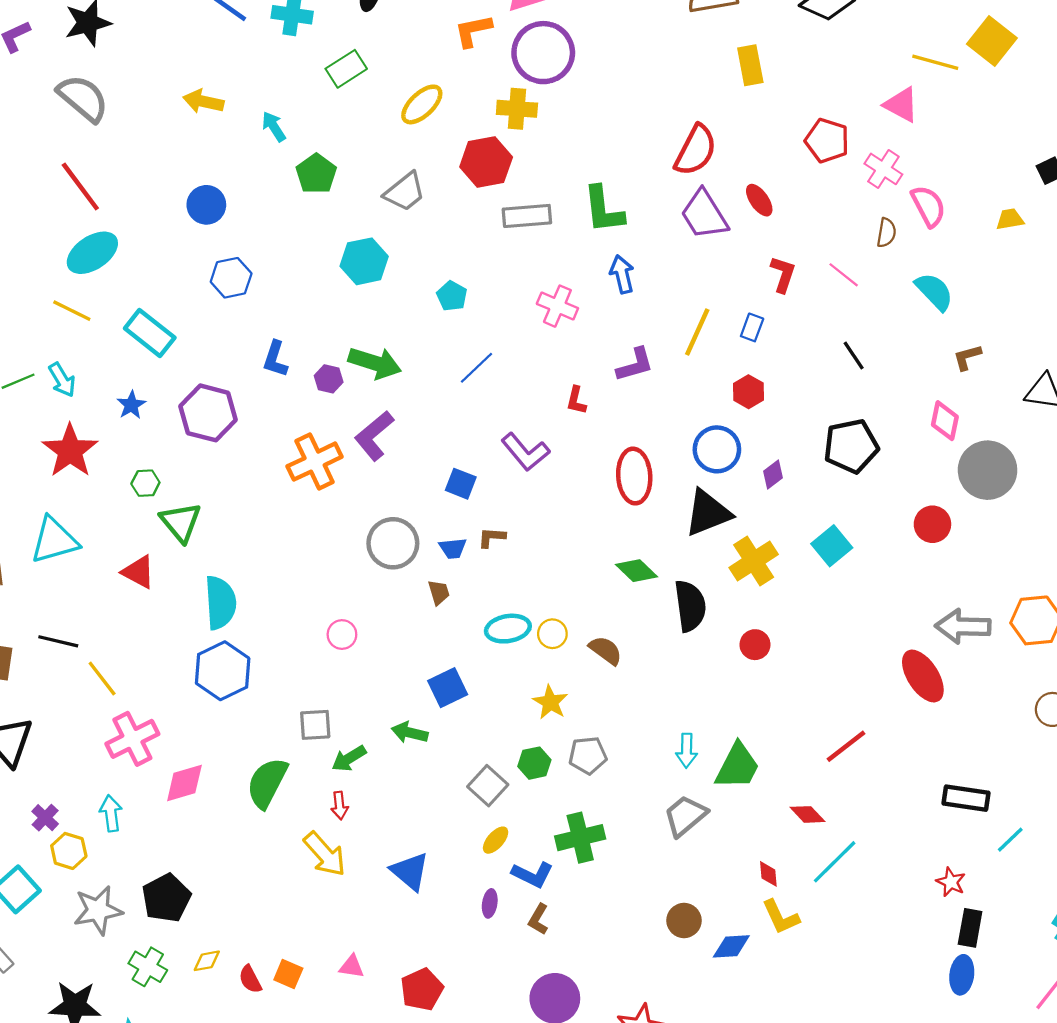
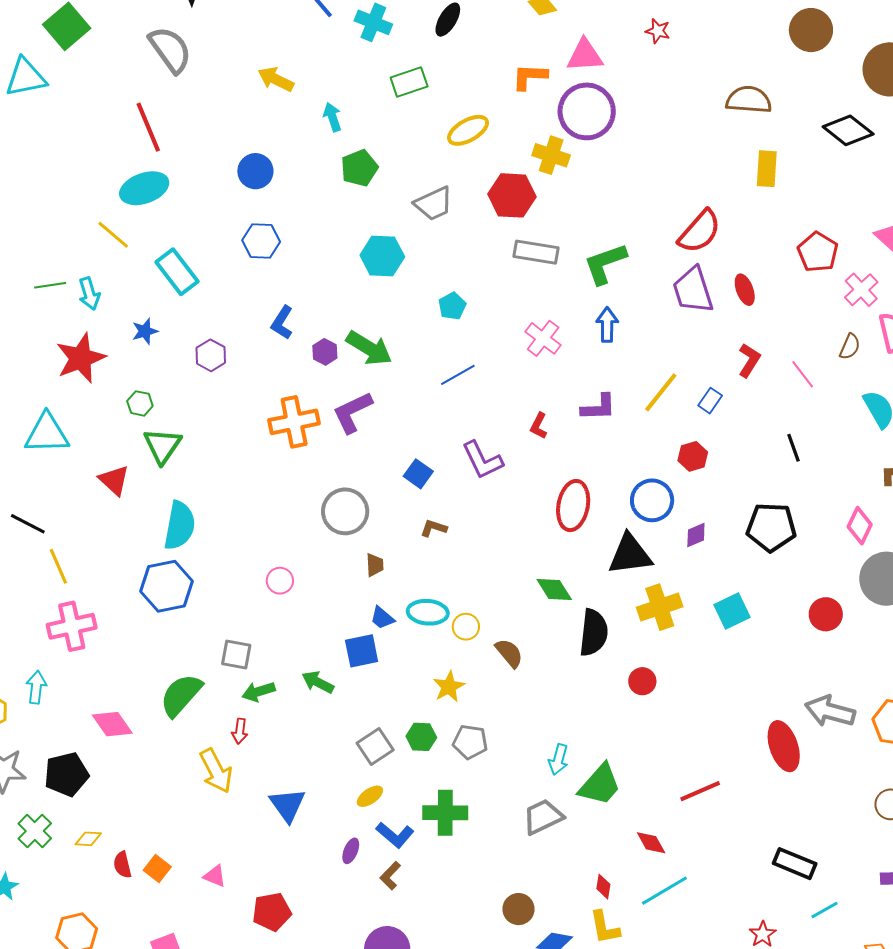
green L-shape: (604, 210) -> (605, 264), turned 63
purple hexagon: (208, 413) -> (211, 355), size x0.6
blue trapezoid: (453, 548) -> (382, 618), moved, turned 32
pink diamond: (184, 783) -> (112, 724), moved, turned 57

